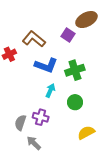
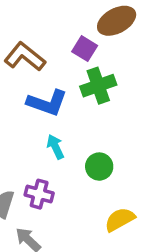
green cross: (75, 70) -> (98, 86), moved
cyan arrow: (50, 90) -> (55, 147), turned -48

